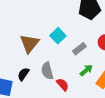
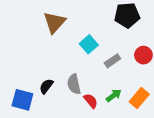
brown triangle: (30, 43) -> (54, 22), moved
green arrow: (86, 70) -> (114, 95), moved

